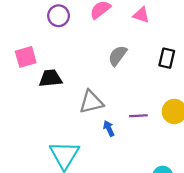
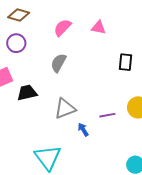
purple circle: (59, 16) -> (16, 43), moved
gray semicircle: (118, 56) -> (58, 63), moved

